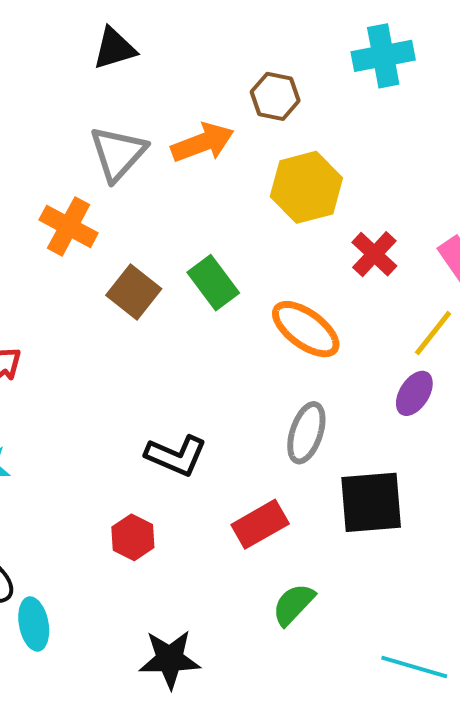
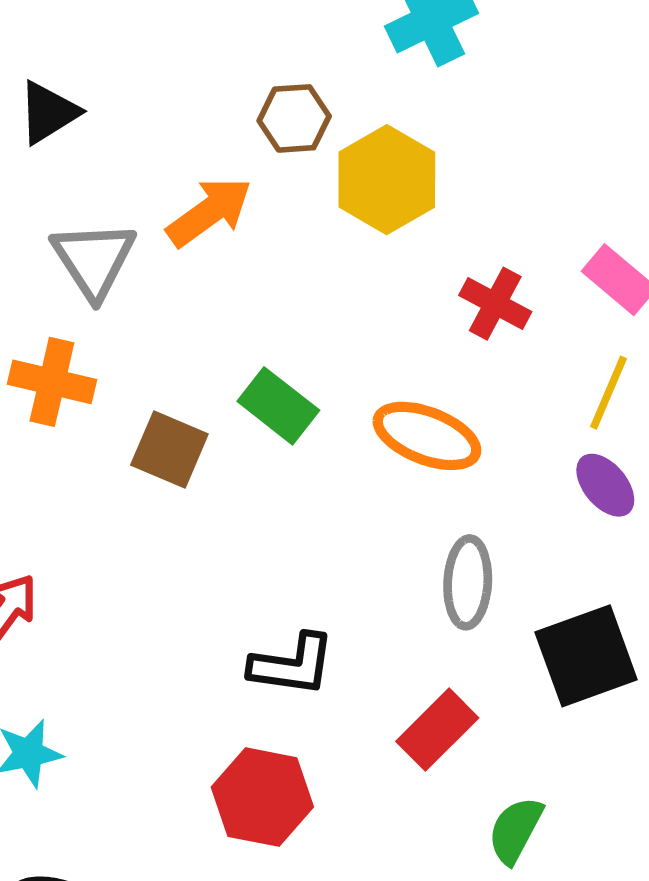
yellow hexagon: (306, 187) -> (387, 180), moved
purple ellipse: (414, 393) -> (605, 485), turned -57
red hexagon: (133, 537) -> (262, 797), size x1.5

